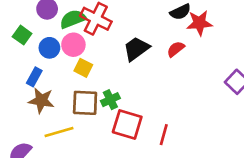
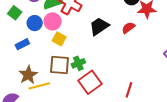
blue rectangle: (34, 77) -> (22, 44), turned 32
brown star: (41, 100) -> (28, 75), moved, turned 30
red square: (127, 125) -> (90, 82), turned 35
red line: (164, 135) -> (129, 90), moved

